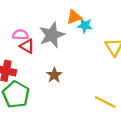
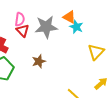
orange triangle: (74, 17) -> (69, 17), turned 32
pink semicircle: (20, 35) -> (20, 19), turned 80

